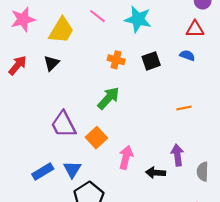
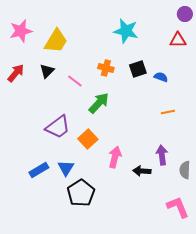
pink line: (97, 16) -> (75, 81), moved
blue semicircle: (187, 55) -> (161, 77), moved
purple trapezoid: (64, 124) -> (58, 127), turned -100

